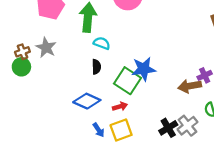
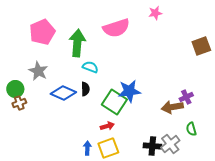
brown cross: (22, 52) -> (19, 103), moved
blue diamond: (87, 101) -> (63, 93), moved
black cross: (168, 128) -> (152, 146), turned 36
blue arrow: (99, 130) -> (87, 148), turned -144

